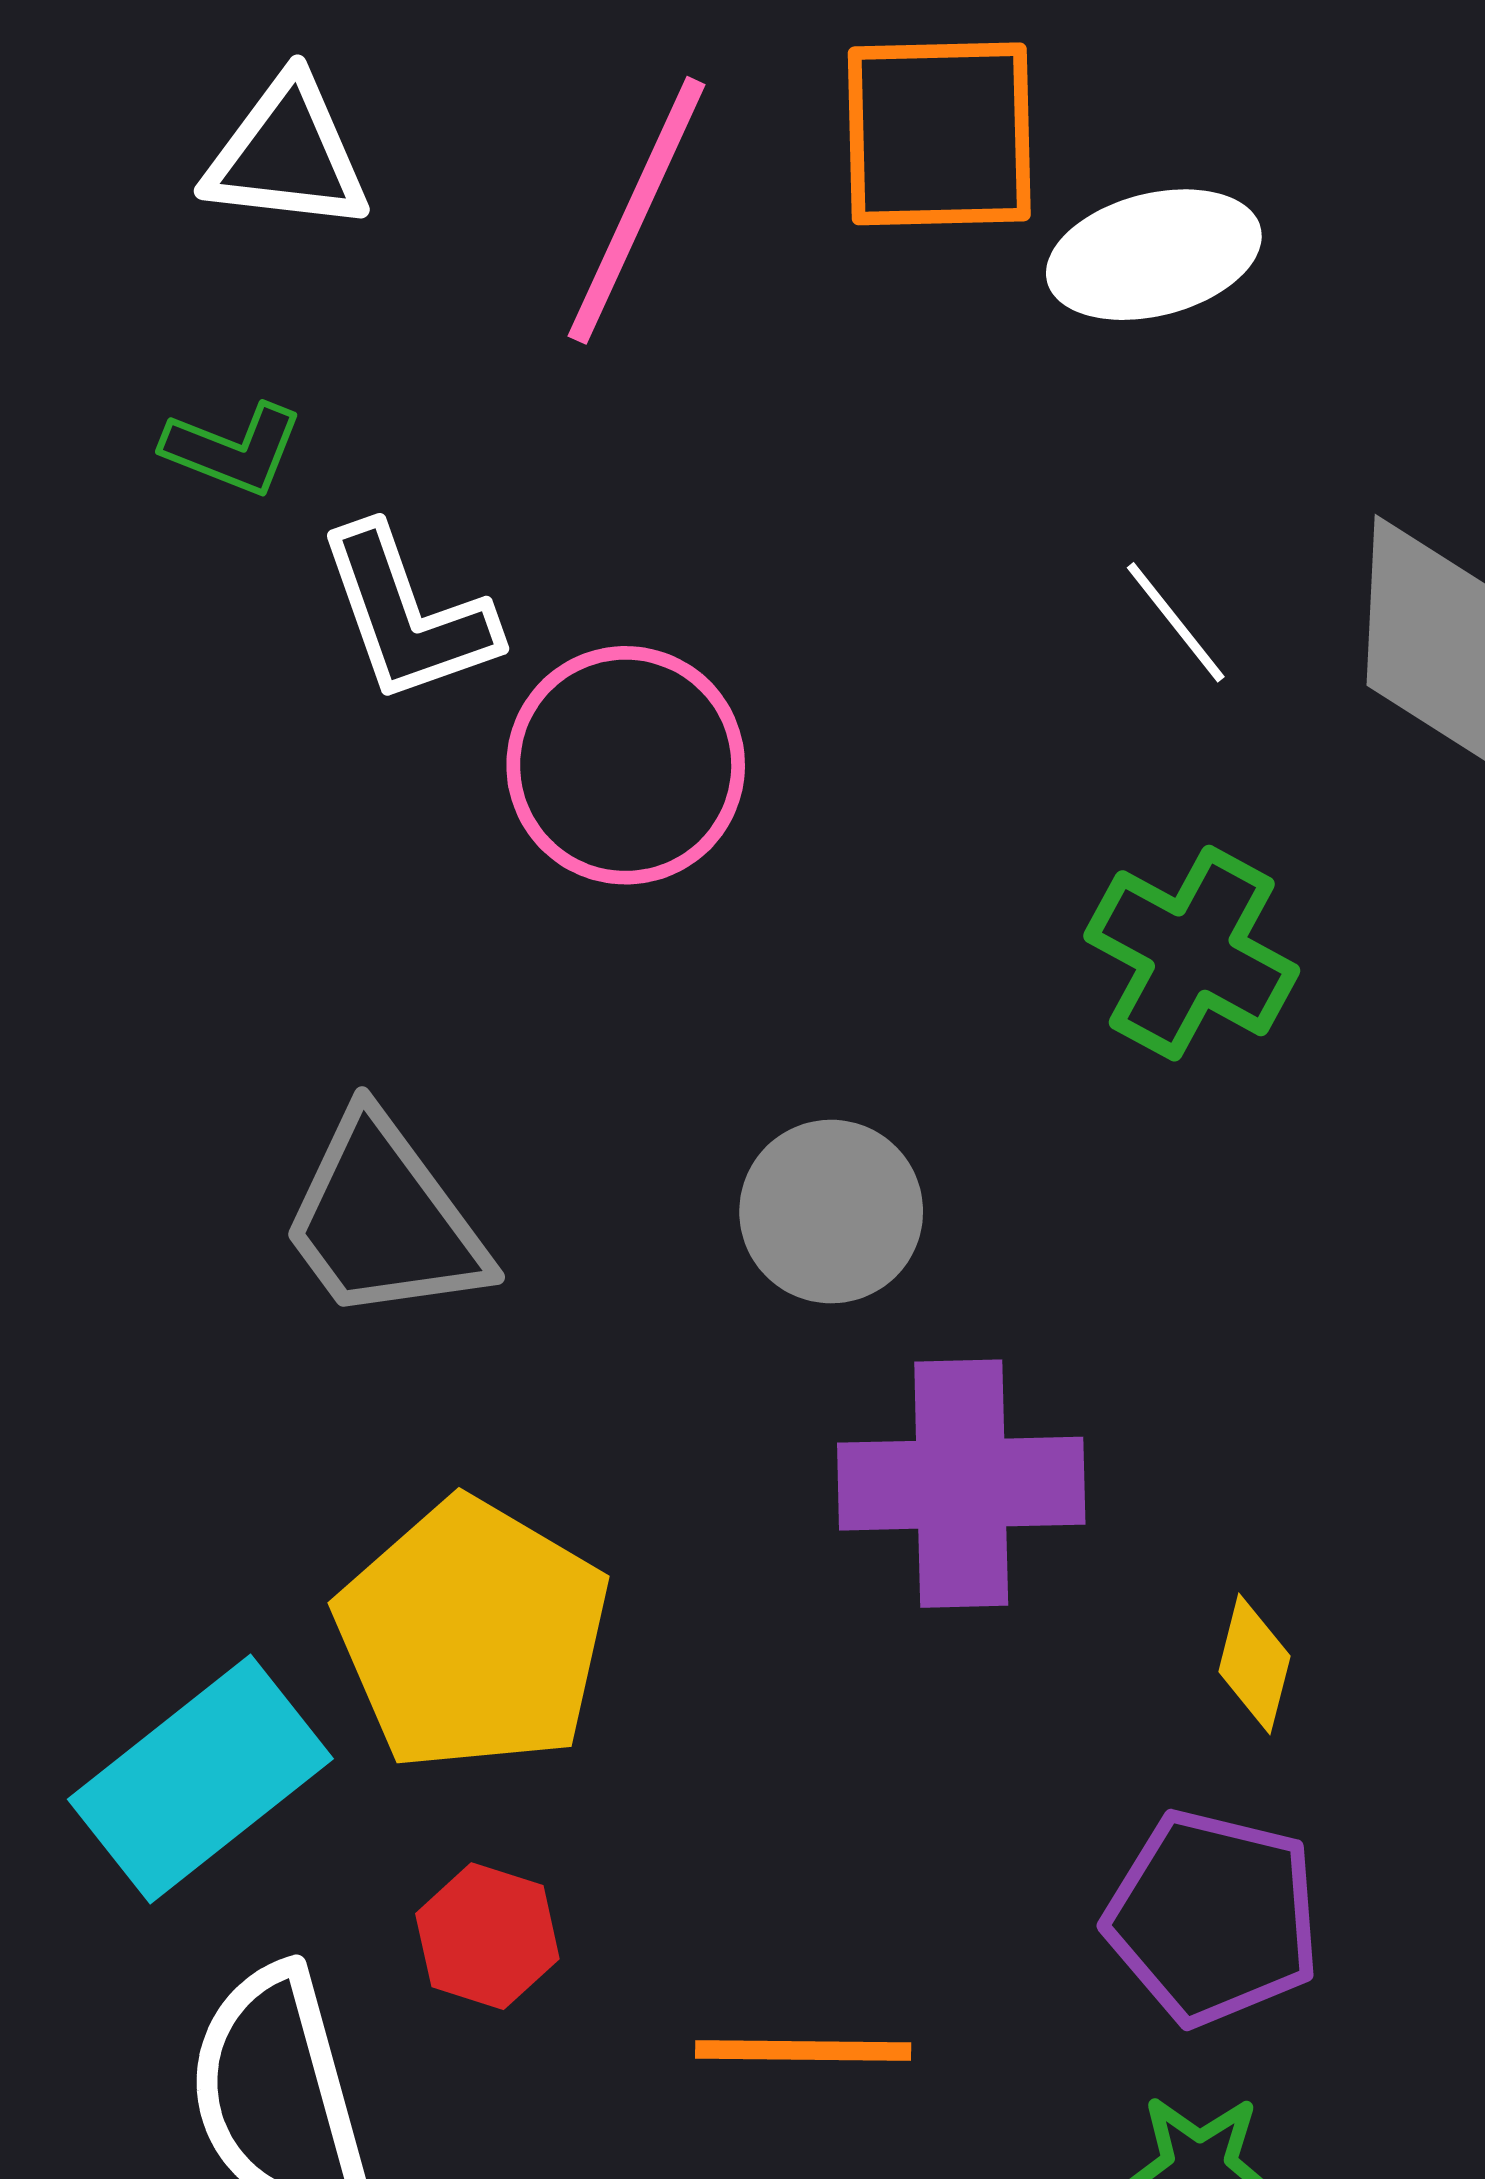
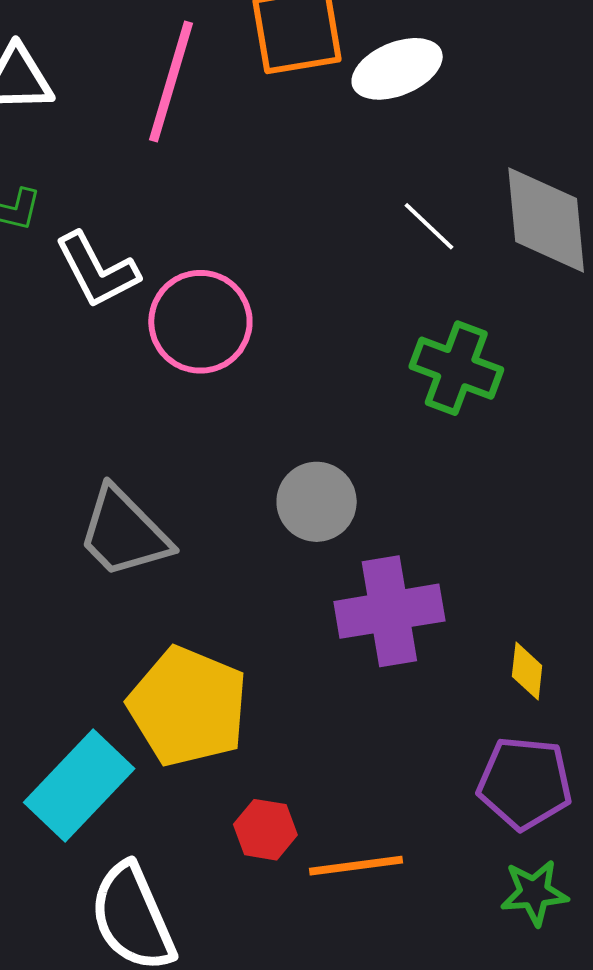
red hexagon: (487, 1936) -> (265, 830), moved

